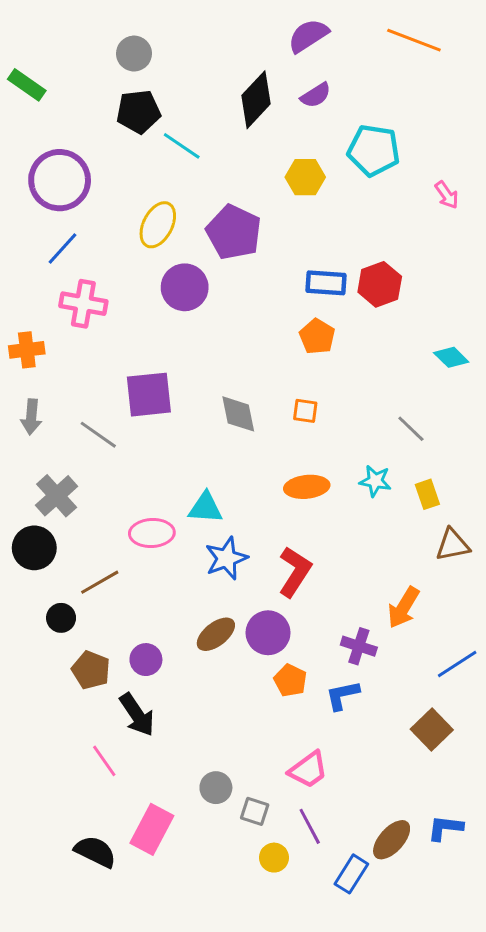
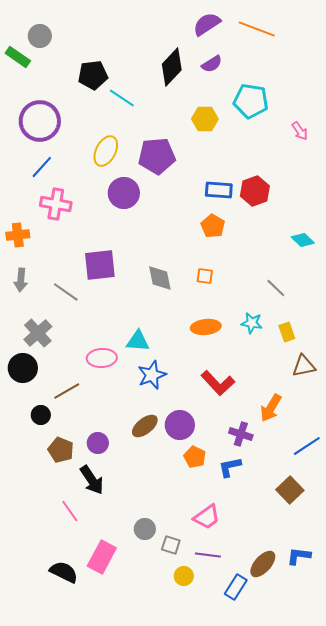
orange line: (414, 40) -> (257, 29), moved
gray circle: (134, 54) -> (40, 36), moved
purple pentagon: (234, 232) -> (157, 156), turned -30
red L-shape: (295, 572) -> (218, 383), moved, turned 104
purple line: (310, 826) -> (208, 555), turned -55

